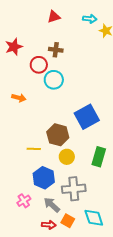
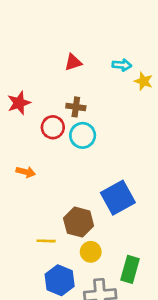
cyan circle: (54, 80) -> (83, 135), moved
green rectangle: (99, 157) -> (130, 269), moved

